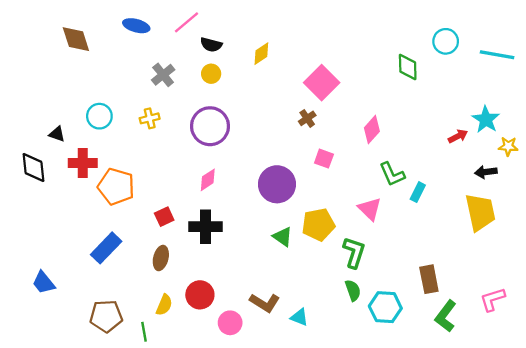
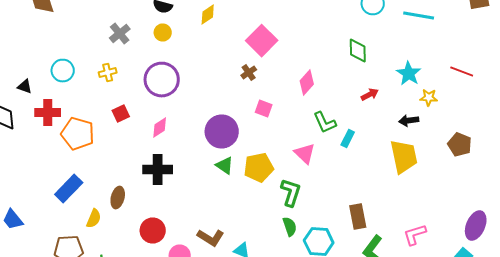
green diamond: (408, 67) -> (358, 50), moved
red arrow: (458, 136) -> (370, 94), moved
red square: (164, 217) -> (121, 114), moved
green triangle: (283, 237) -> (225, 166), moved
yellow semicircle: (164, 305) -> (94, 218), moved

